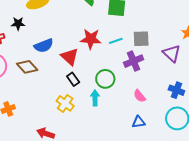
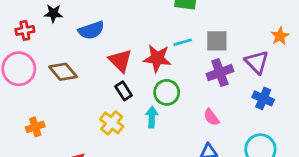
red star: (91, 39) -> (157, 58), moved
blue semicircle: (44, 46) -> (91, 30), moved
purple cross: (134, 61) -> (220, 73), moved
blue cross: (176, 90) -> (263, 98), moved

